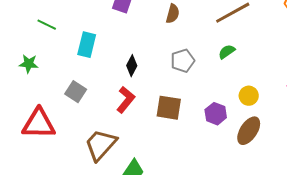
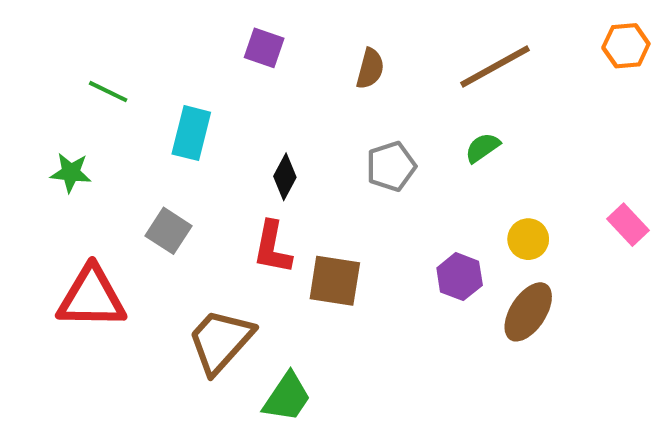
red L-shape: (126, 100) -> (272, 247), turned 152
brown square: (169, 108) -> (335, 281), moved

